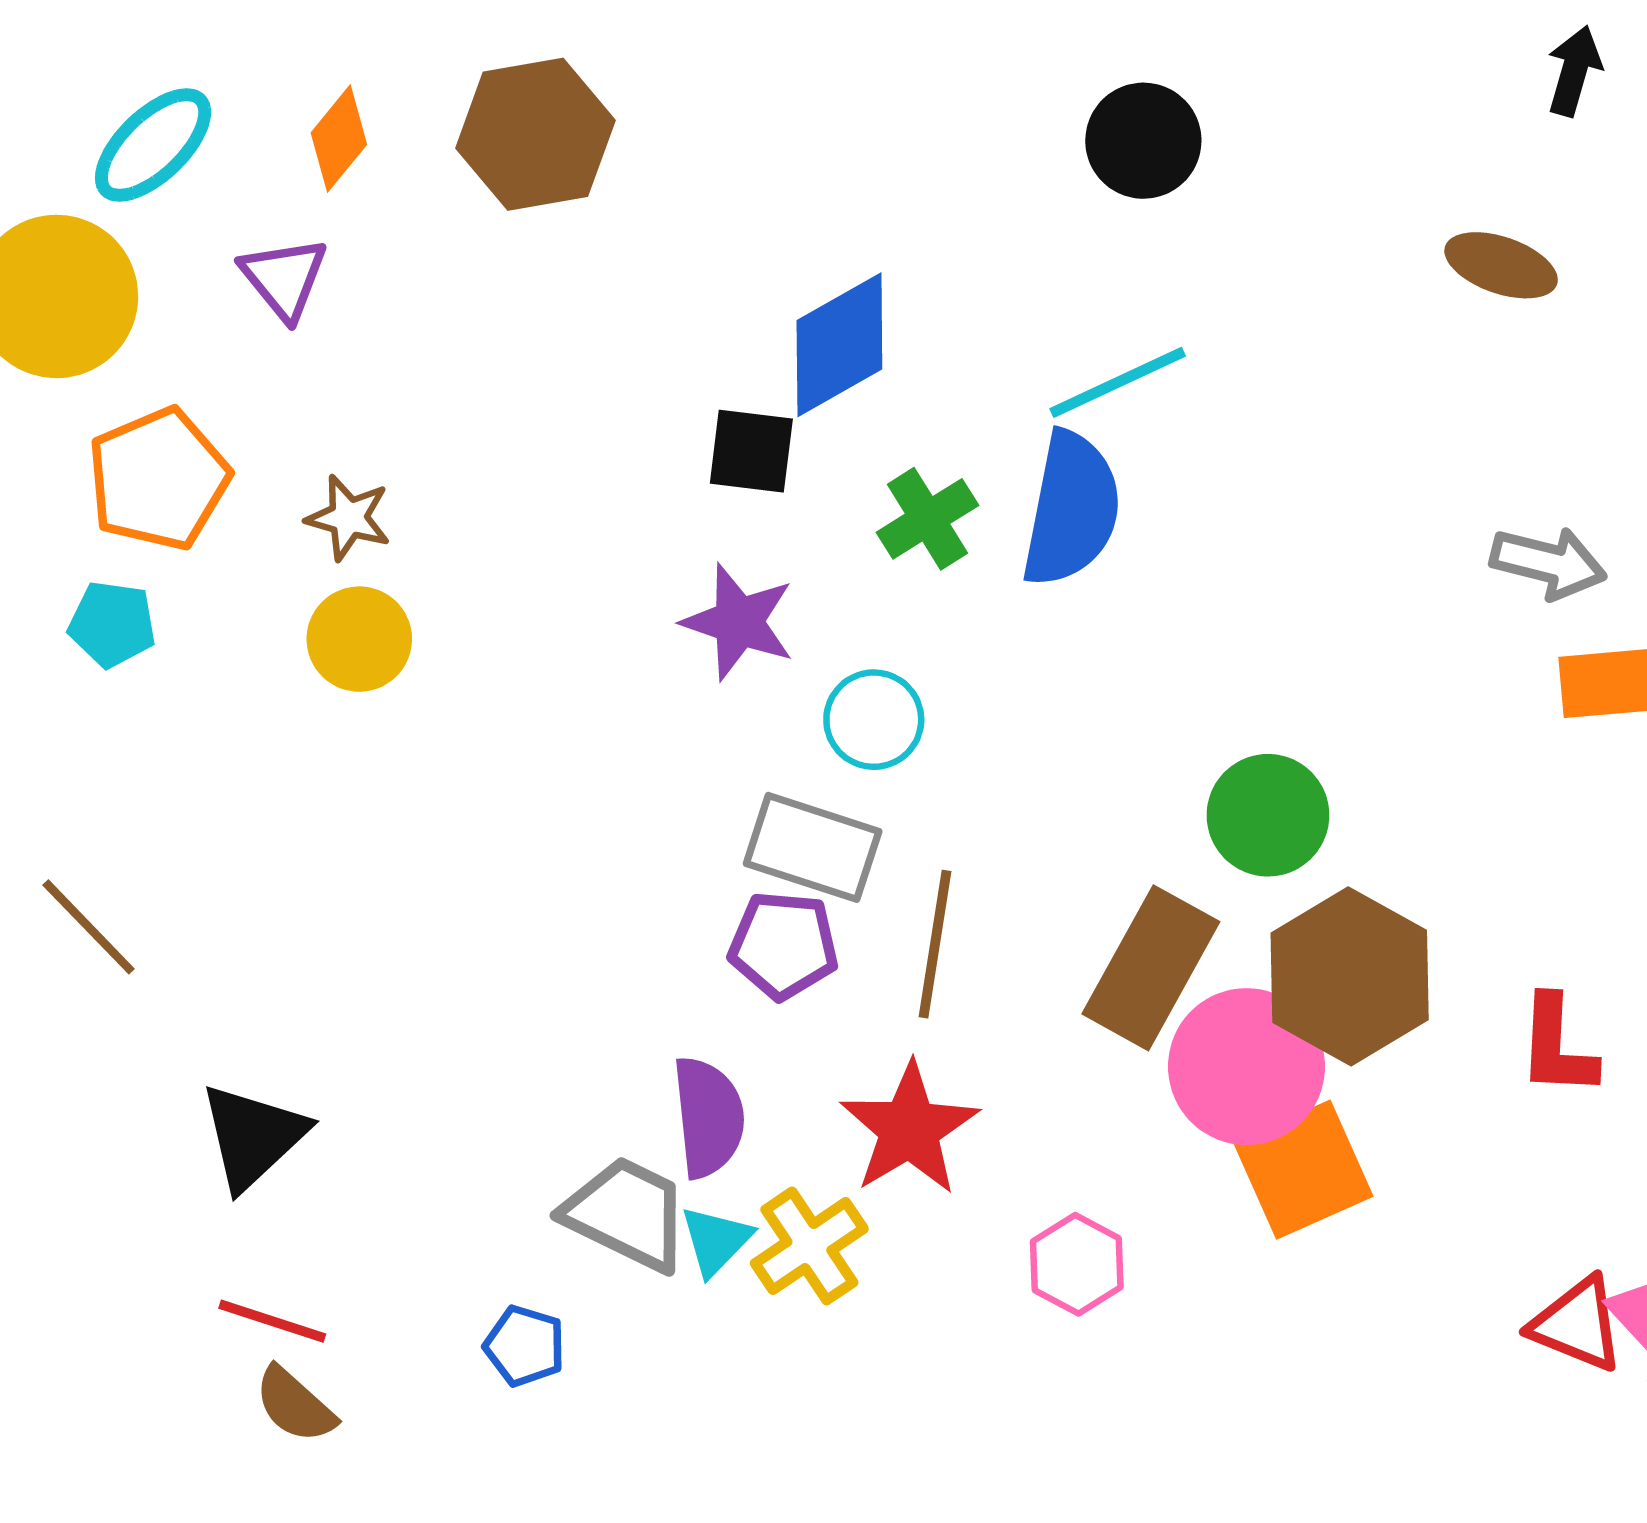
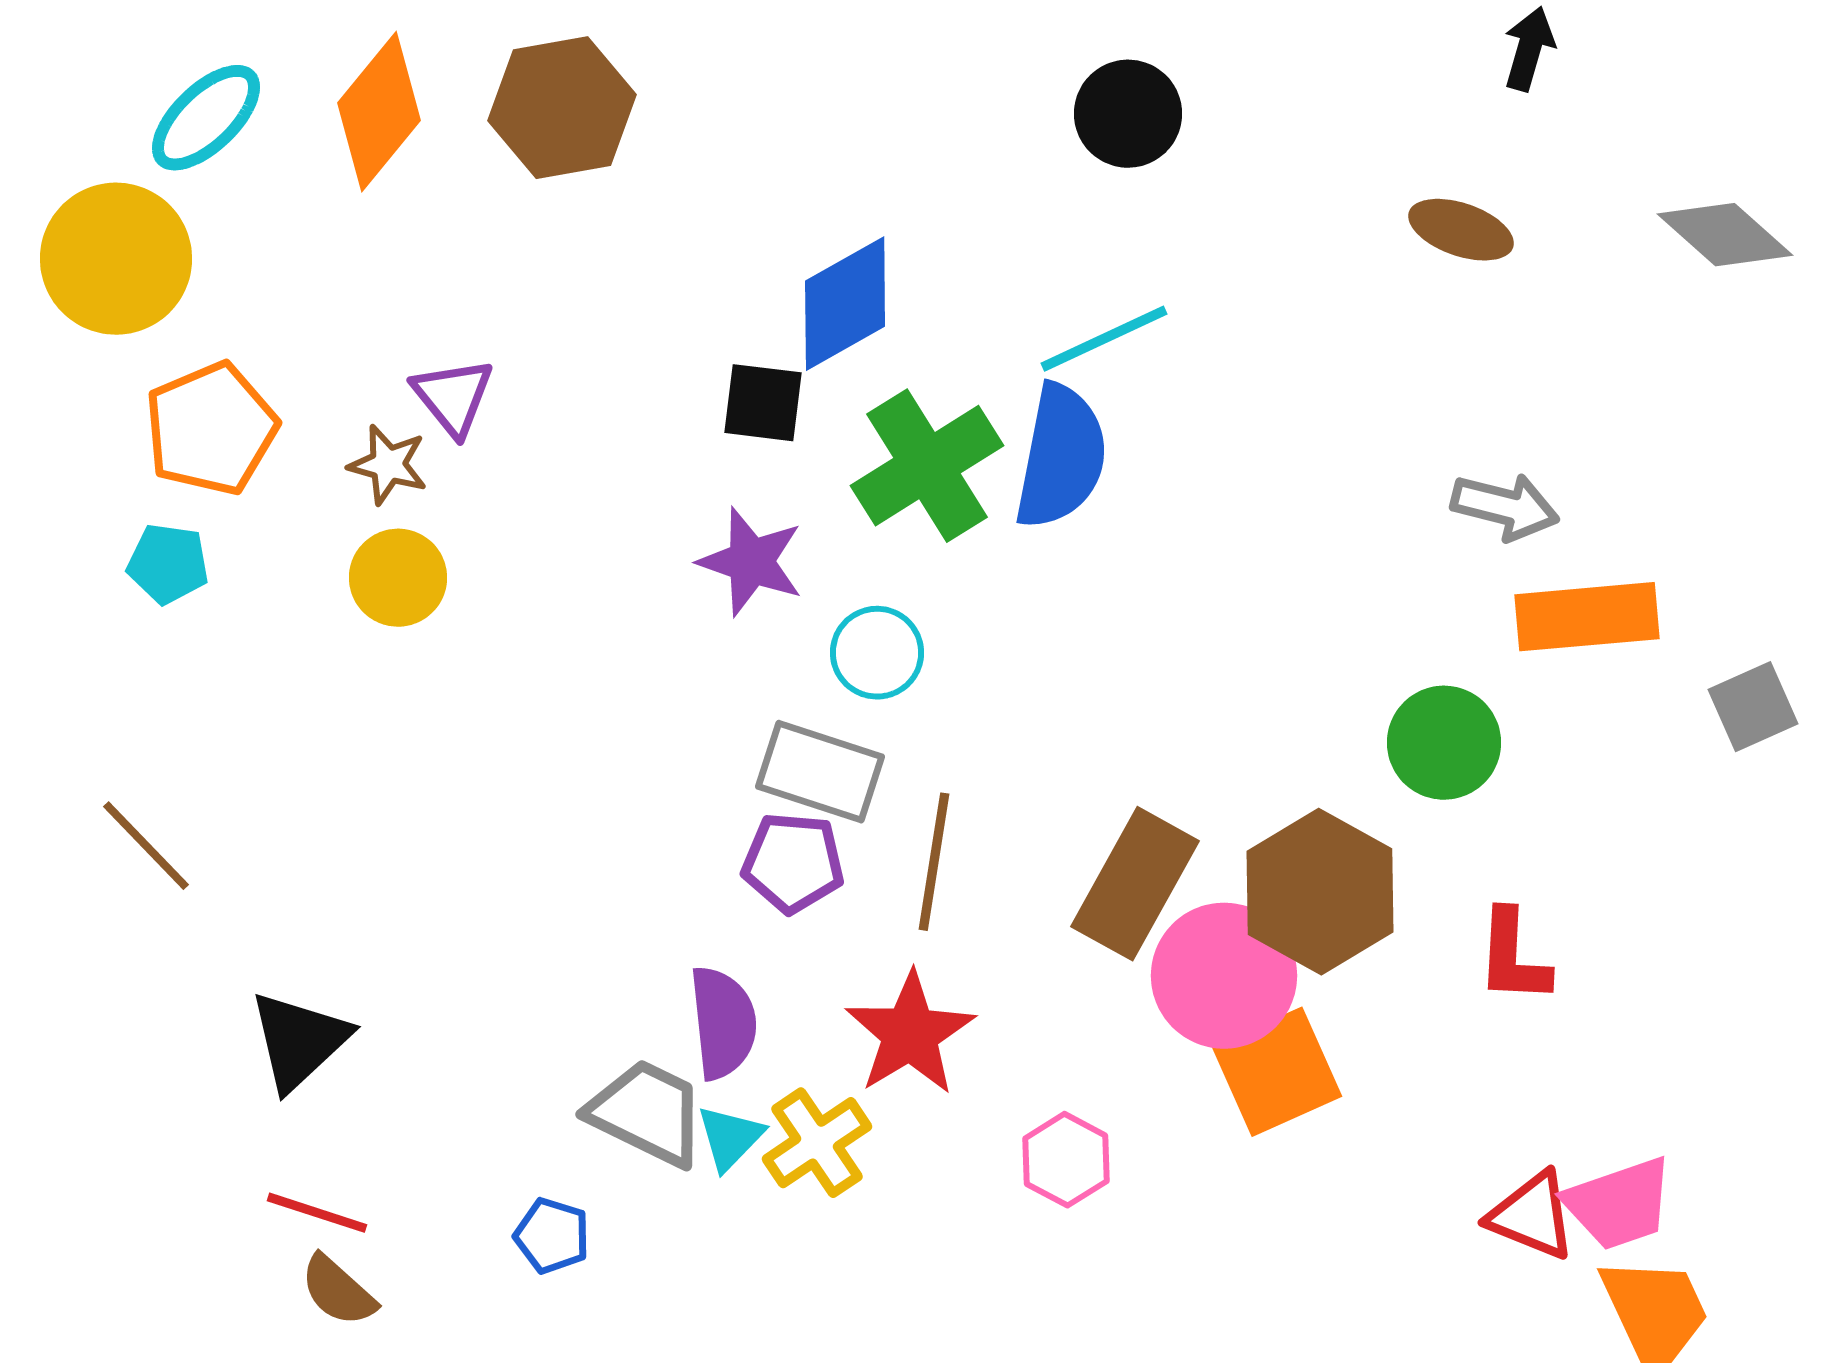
orange diamond: (339, 139) -> (379, 112), size x1.6
purple triangle: (284, 278) -> (453, 397), moved
green cross: (927, 519) -> (927, 466), size x1.6
green circle: (1268, 815) -> (1444, 743), moved

